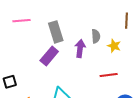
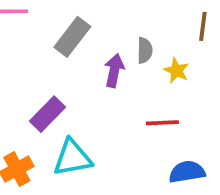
gray rectangle: (56, 32) -> (72, 37), turned 50
purple rectangle: (49, 56) -> (48, 114), moved

